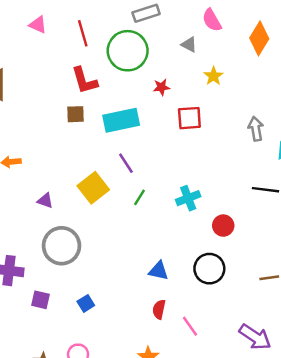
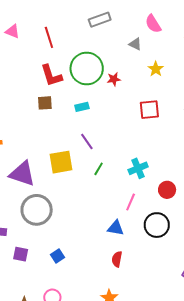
green circle: (128, 51) -> (87, 69), moved
red square: (189, 118) -> (149, 110), moved
cyan rectangle: (121, 120) -> (82, 107), size x0.5
yellow square: (93, 188) -> (61, 162), turned 30
purple triangle: (45, 201) -> (22, 174), size x2.0
pink line: (190, 326) -> (131, 202), moved, turned 60

